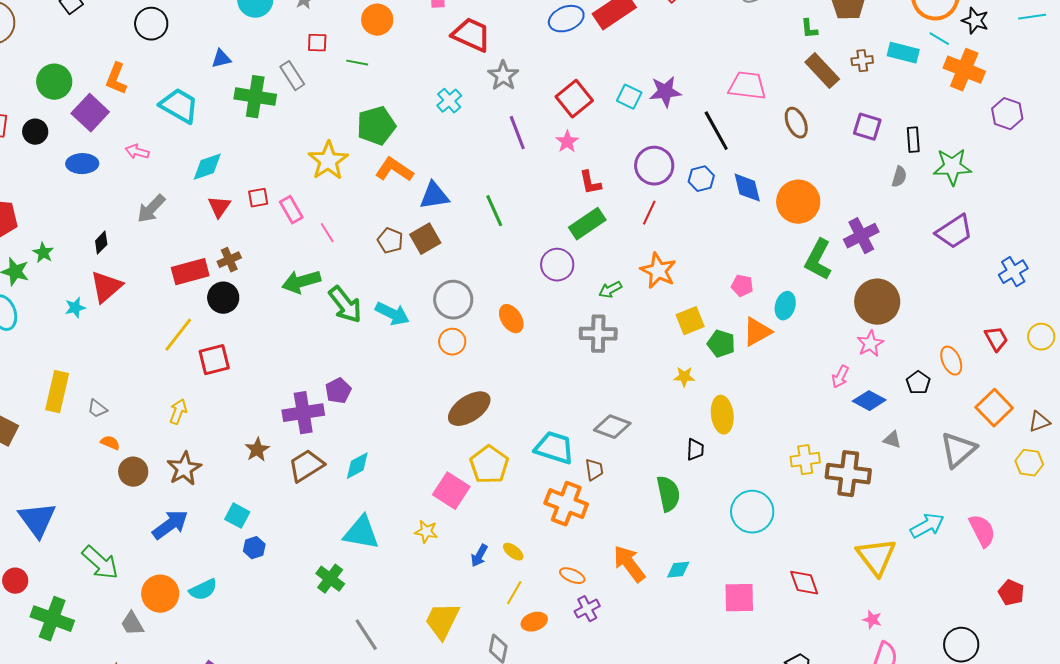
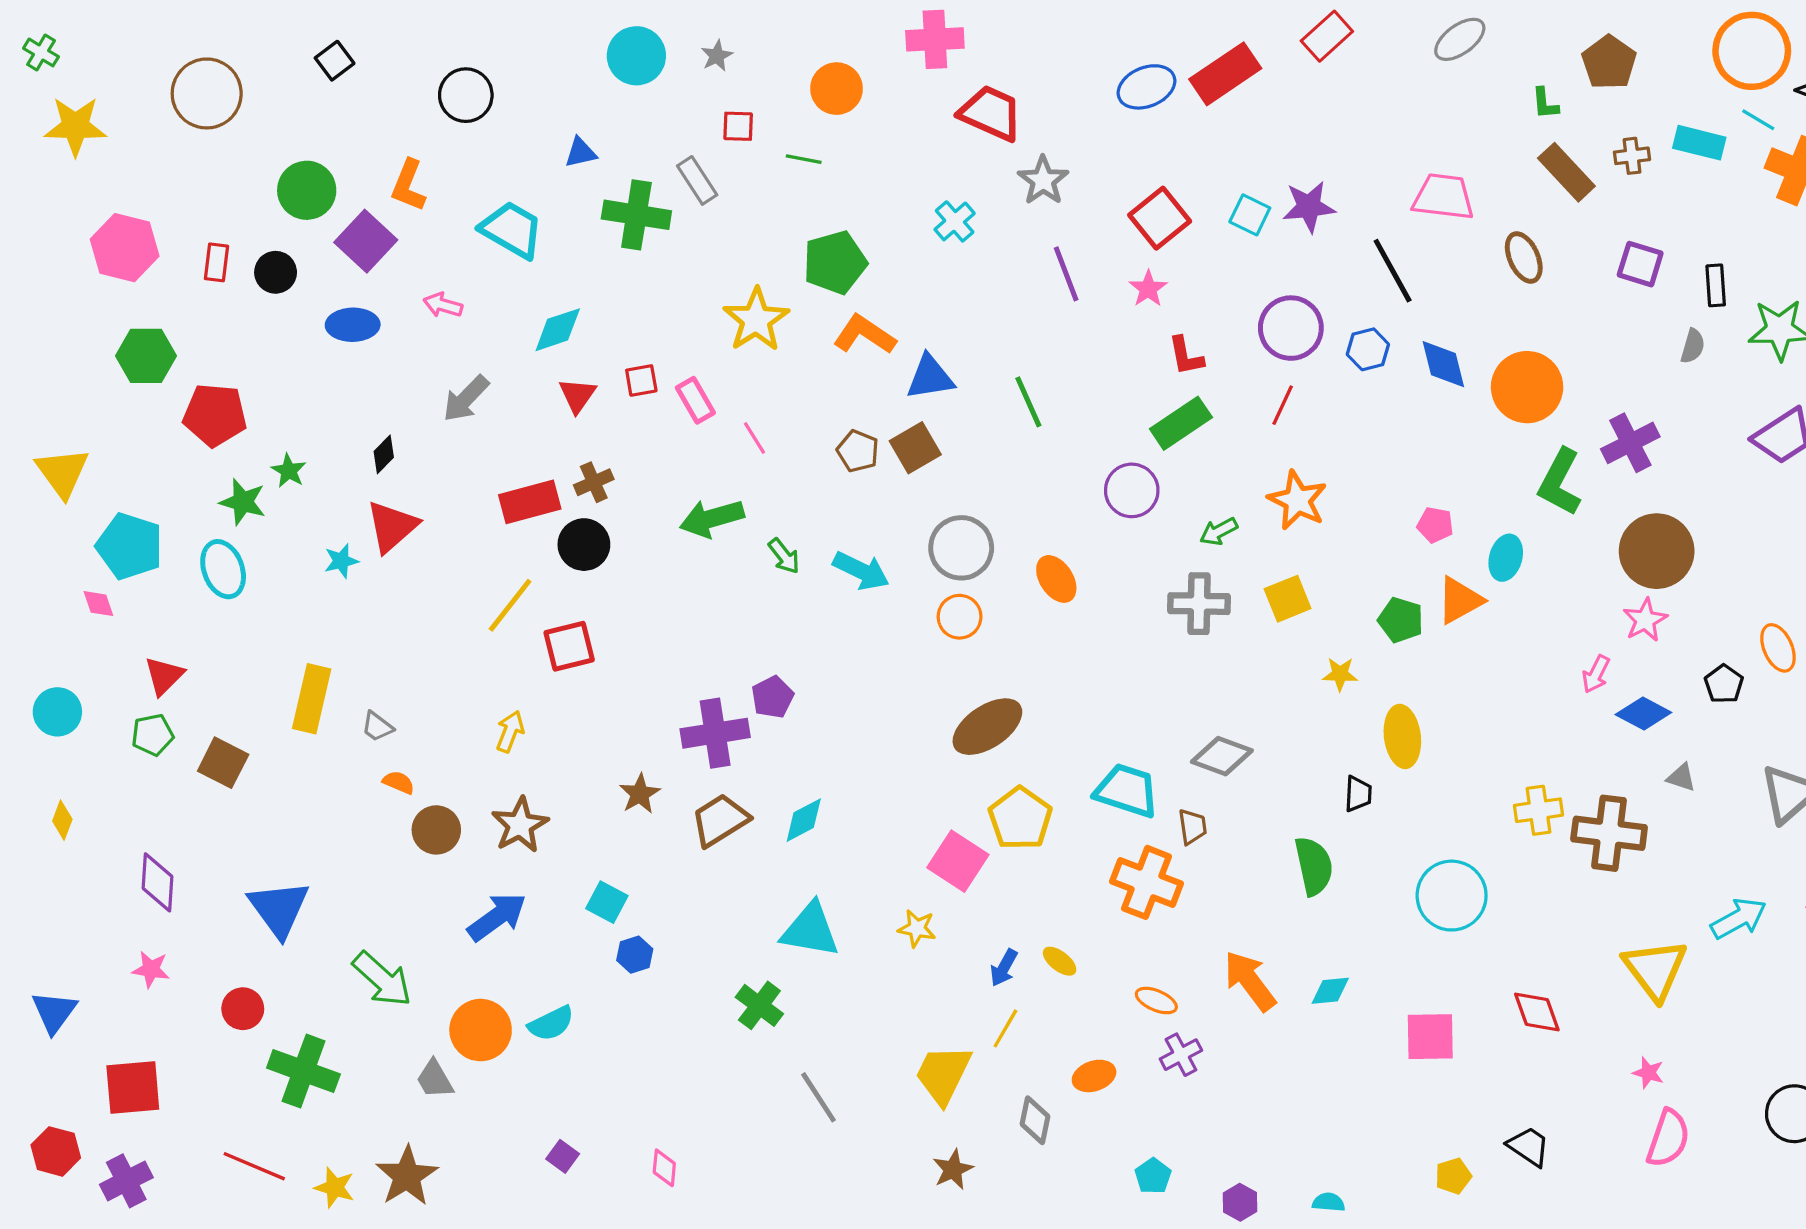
green arrow: (345, 305) -> (784, 556), size x0.6
yellow square: (690, 321) -> (1288, 599), moved
yellow line: (514, 593) -> (1005, 1028), moved

